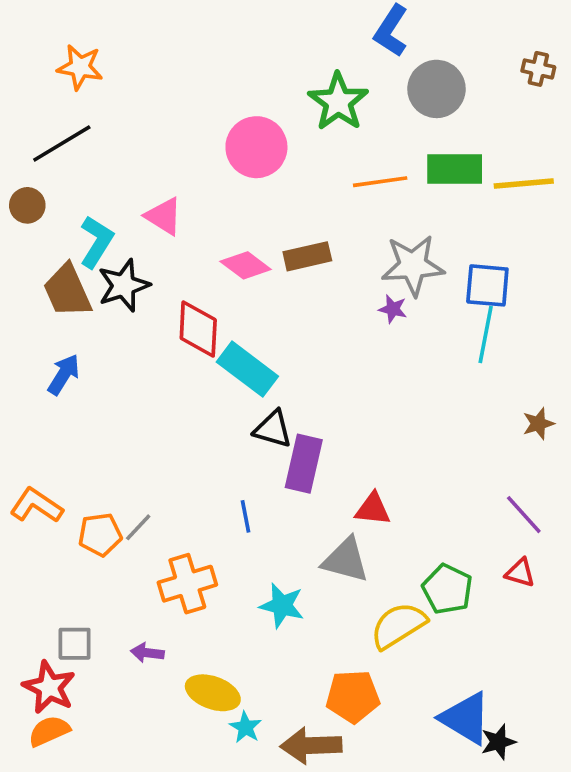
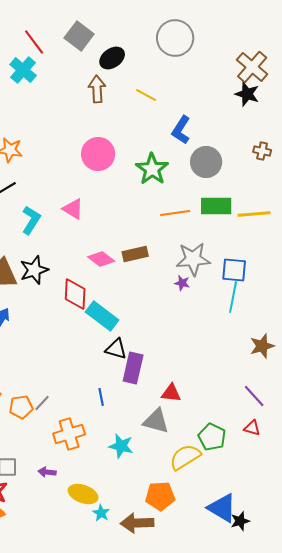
pink circle: (256, 147) -> (98, 154), moved
pink triangle: (164, 216) -> (73, 209), moved
cyan L-shape: (96, 242) -> (31, 220), moved
brown star: (538, 424) -> (262, 346), size x1.4

